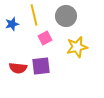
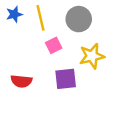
blue star: (12, 24) -> (14, 14), moved
purple square: (41, 66) -> (66, 79), moved

